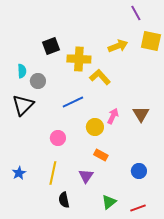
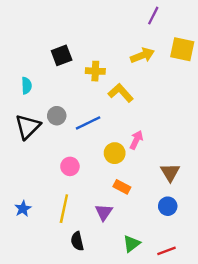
purple line: (136, 13) -> (153, 16), moved, turned 56
yellow cross: (79, 59) -> (95, 71), size x0.7
gray circle: (38, 81) -> (57, 116), moved
brown triangle: (141, 114) -> (170, 172), moved

